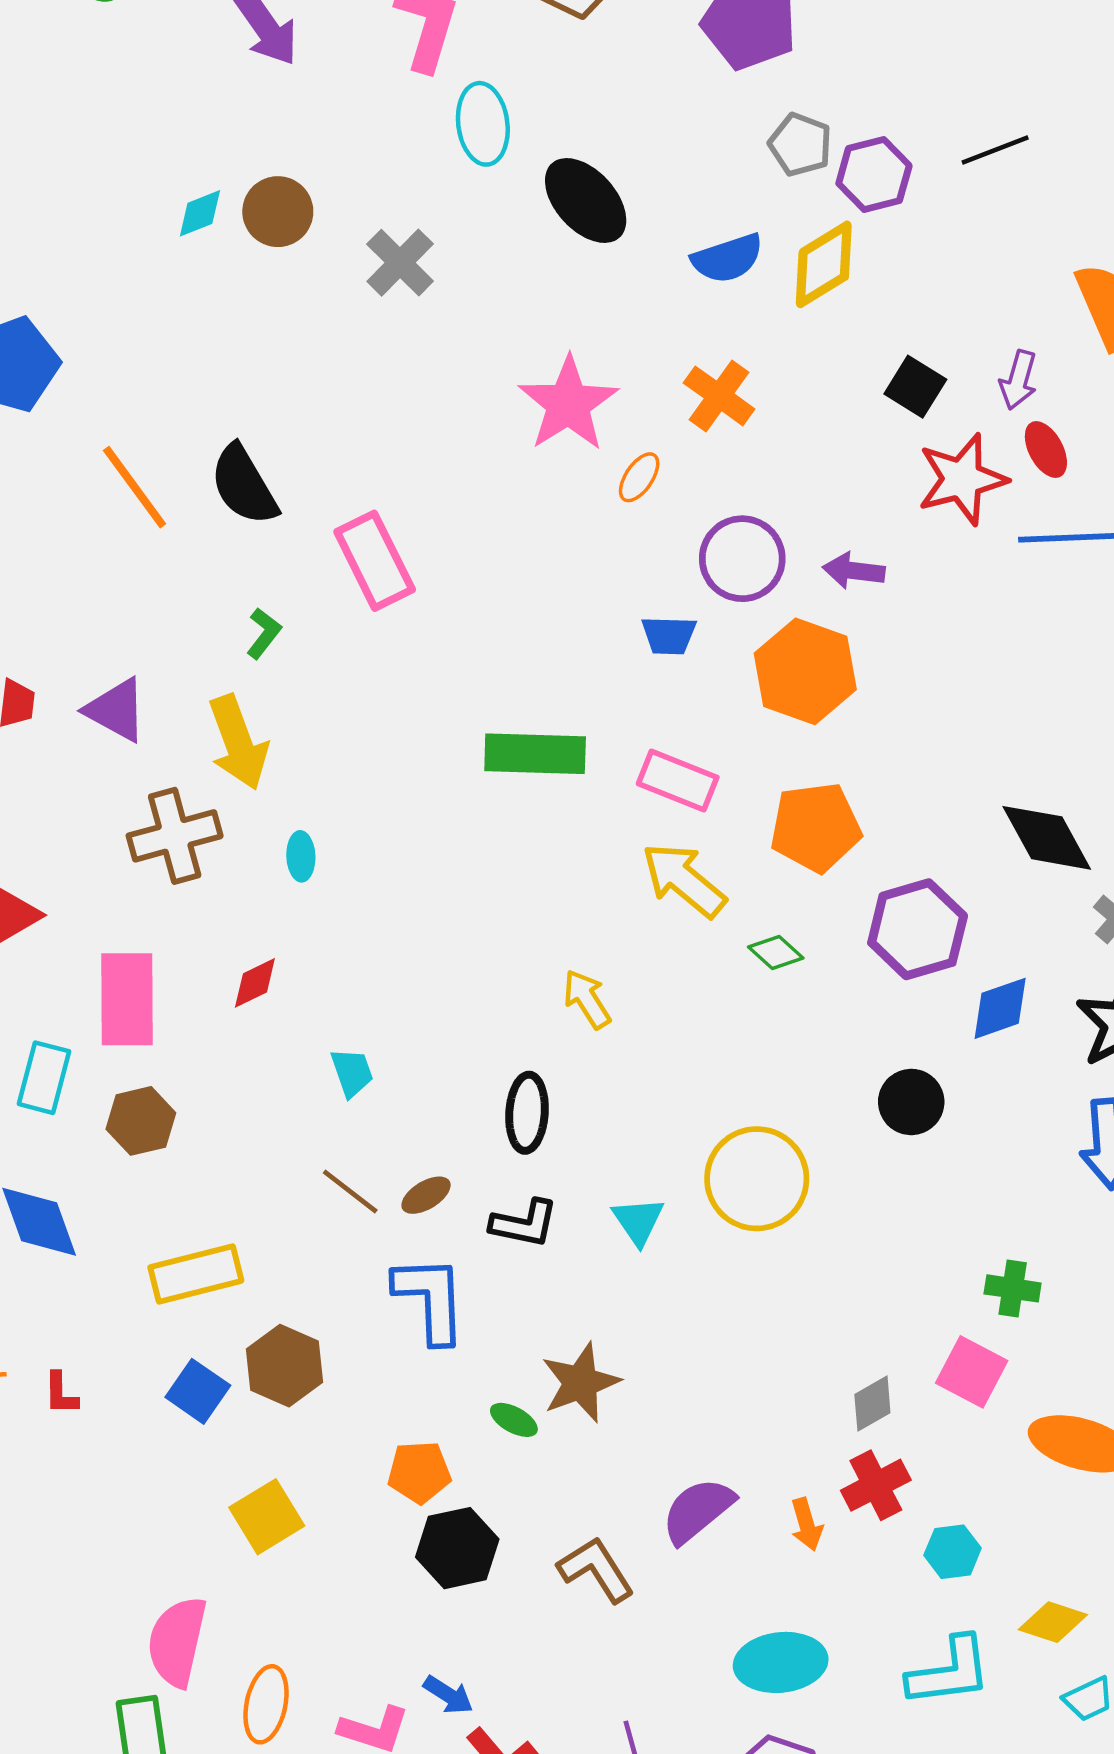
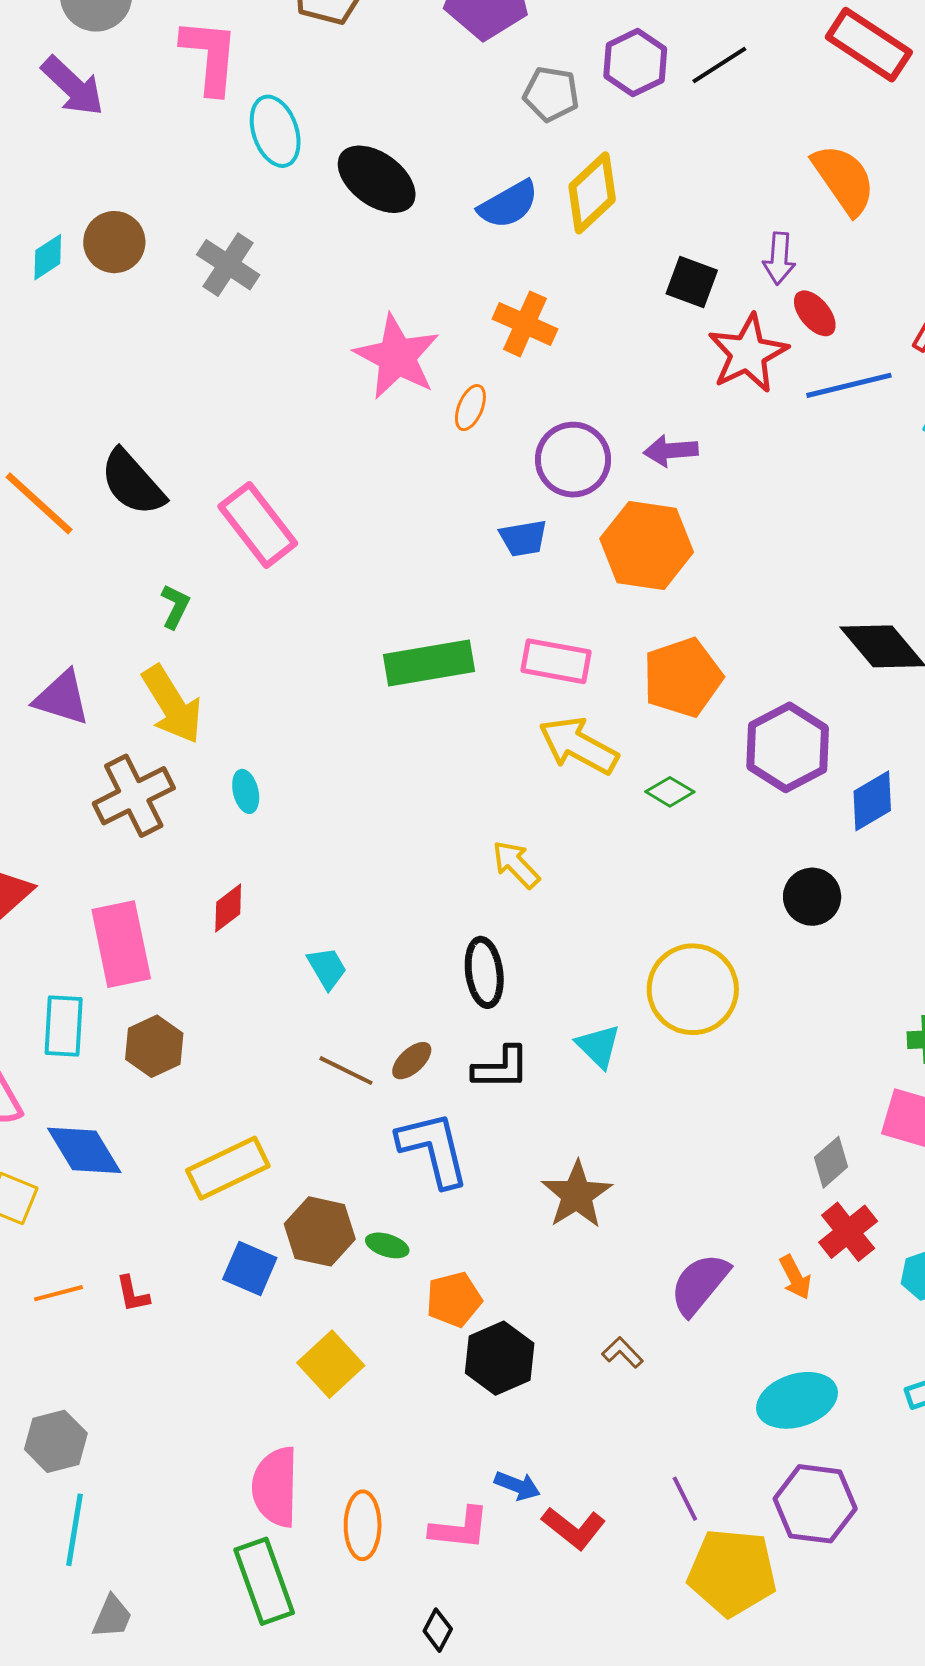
purple hexagon: (874, 174) -> (635, 63), moved
green ellipse: (514, 1420) -> (387, 1245), moved
brown L-shape: (596, 1570) -> (623, 1352), size x0.6

